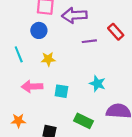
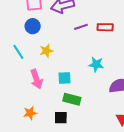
red rectangle: (116, 32) -> (105, 27), moved, turned -35
pink arrow: (32, 86) -> (36, 79), turned -96
green rectangle: (84, 121) -> (72, 99), moved

